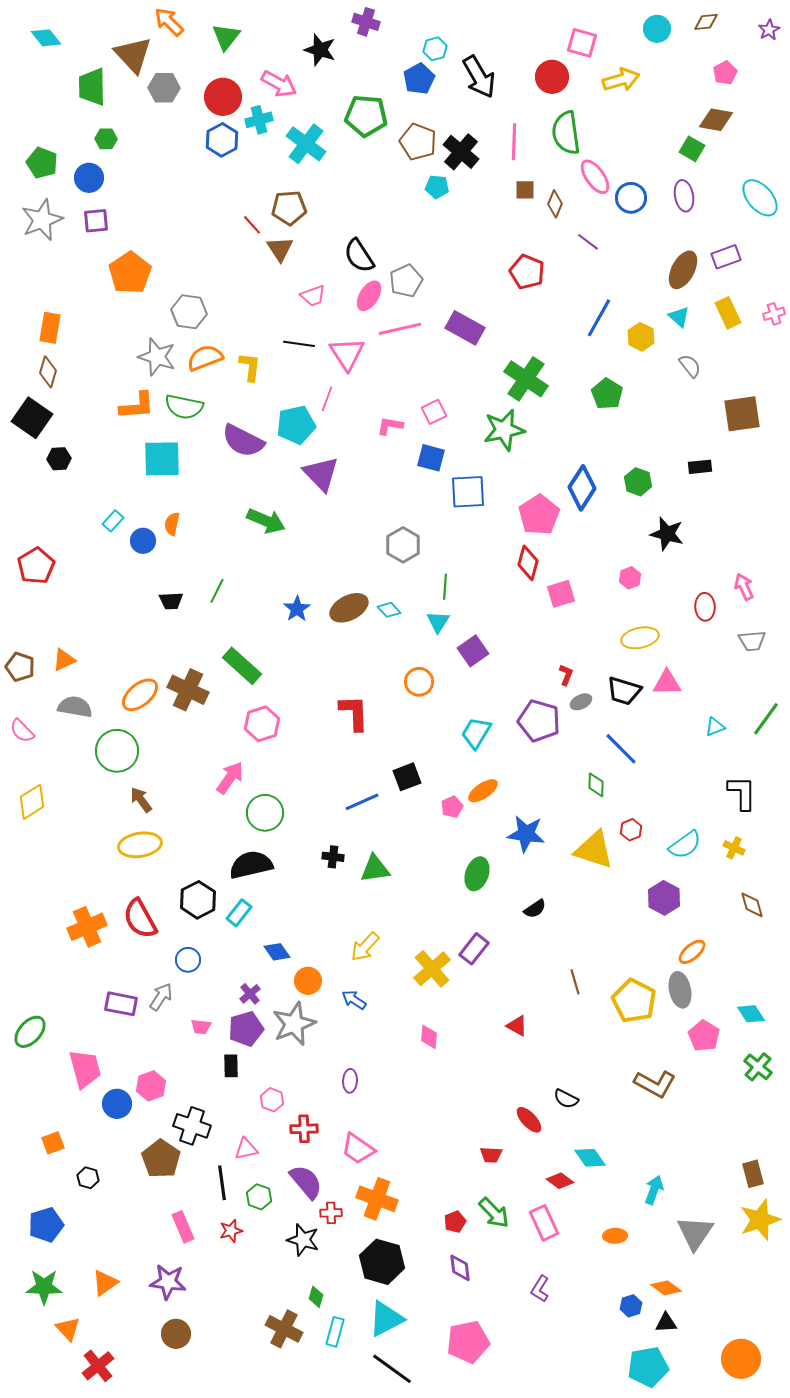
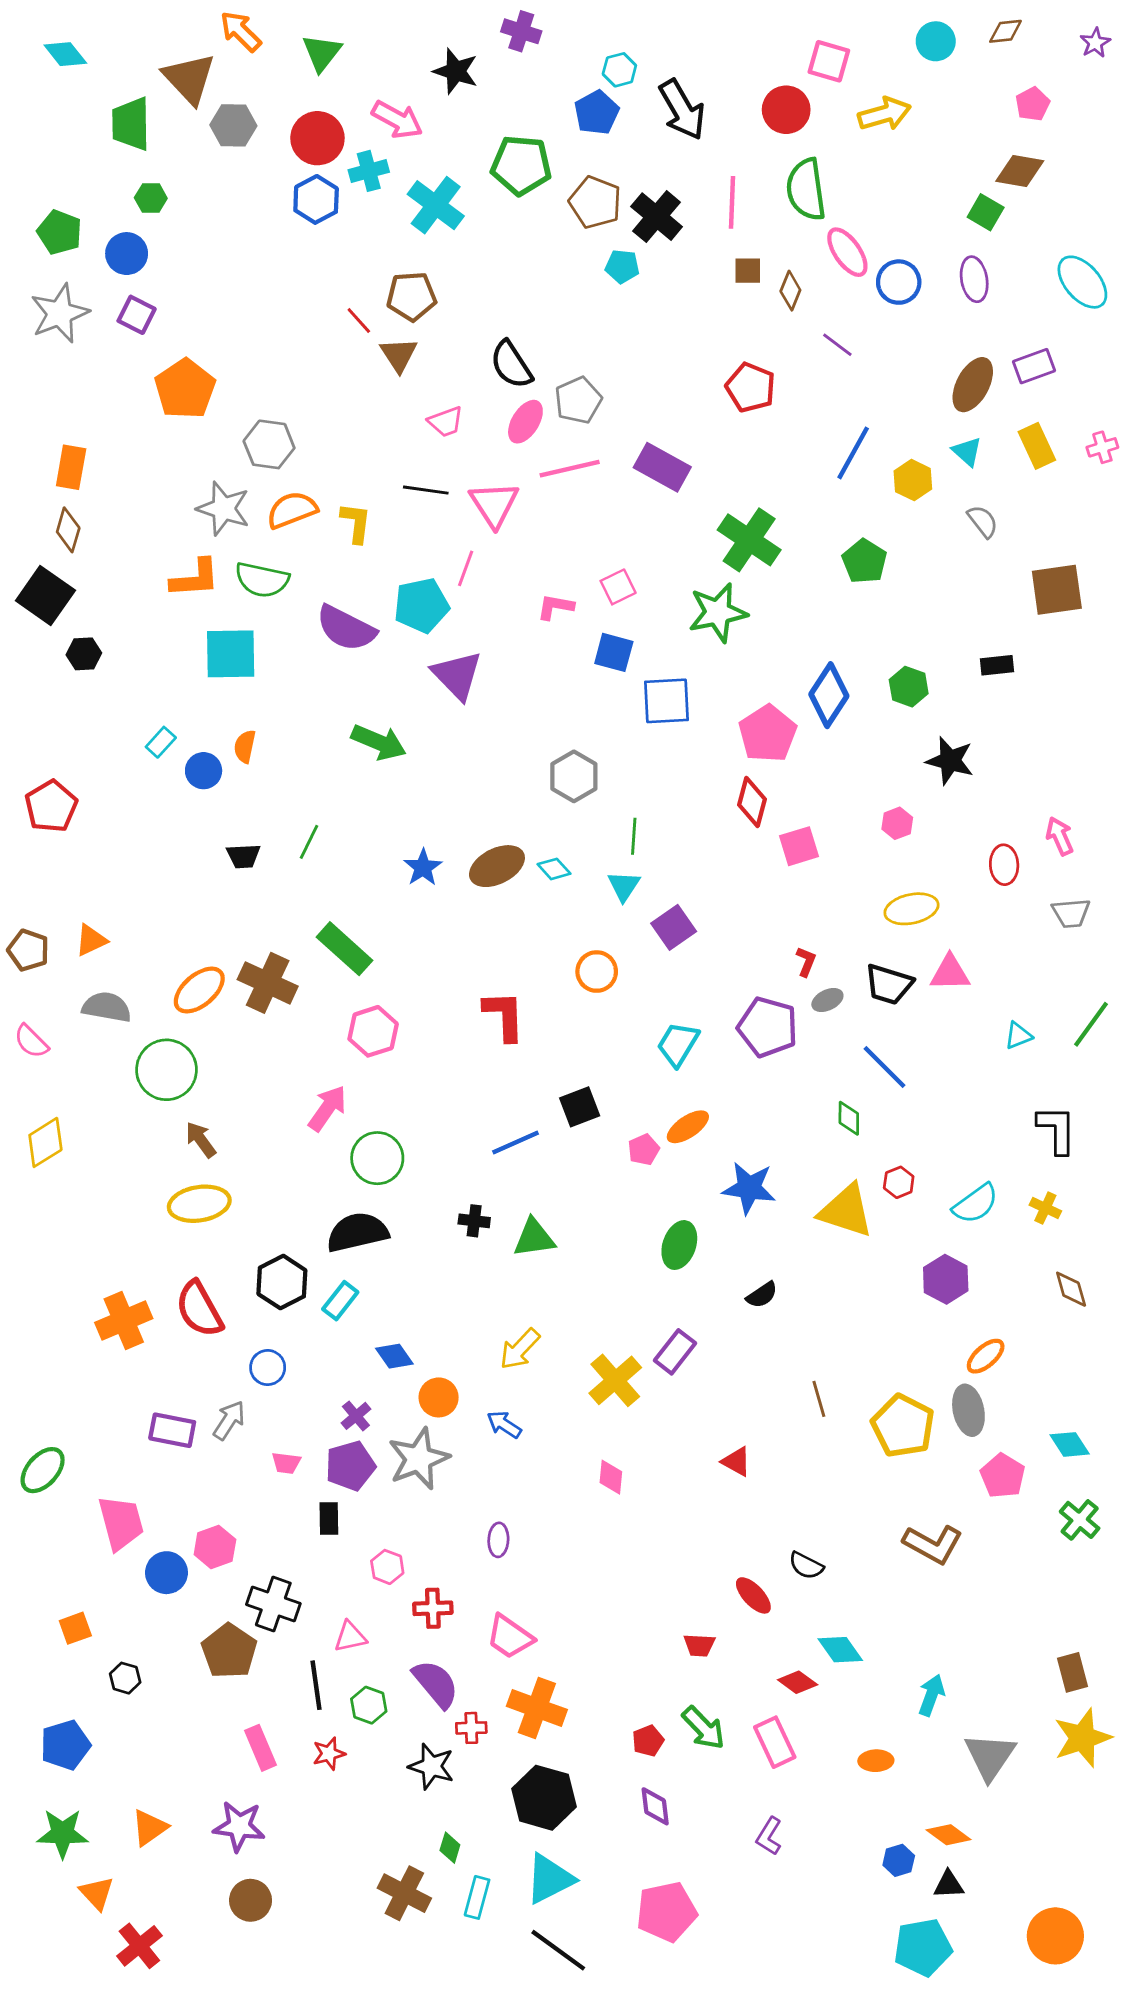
purple square: (96, 221) -> (137, 315), turned 32

